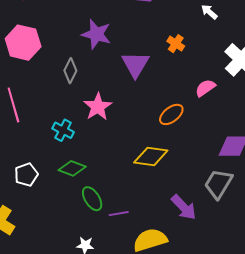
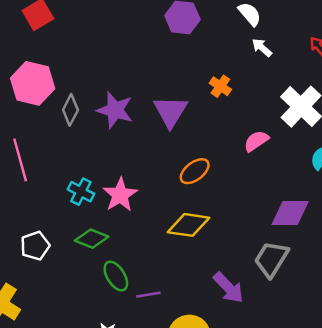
purple star: (96, 34) -> (115, 110), moved
gray diamond: (70, 71) -> (70, 110), moved
pink star: (98, 107) -> (120, 195), moved
orange ellipse: (171, 114) -> (195, 171), moved

